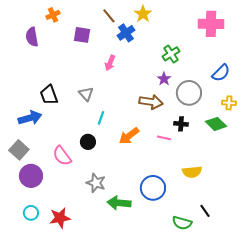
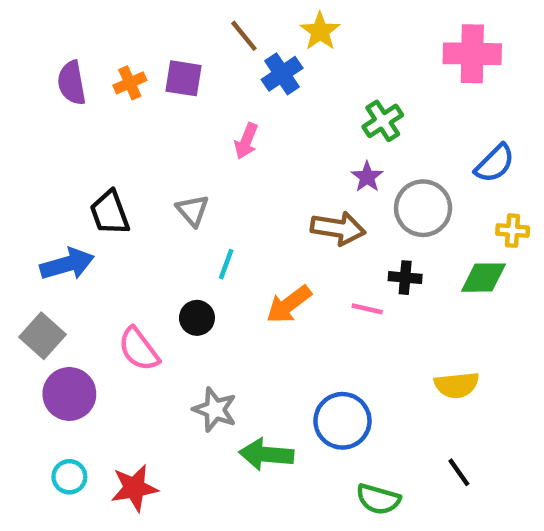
orange cross: (53, 15) -> (130, 83), moved
green diamond: (216, 124) -> (483, 278), turned -45
yellow semicircle: (192, 172) -> (457, 385), moved
green semicircle: (182, 223) -> (378, 499), moved

